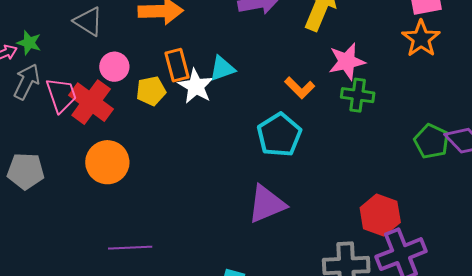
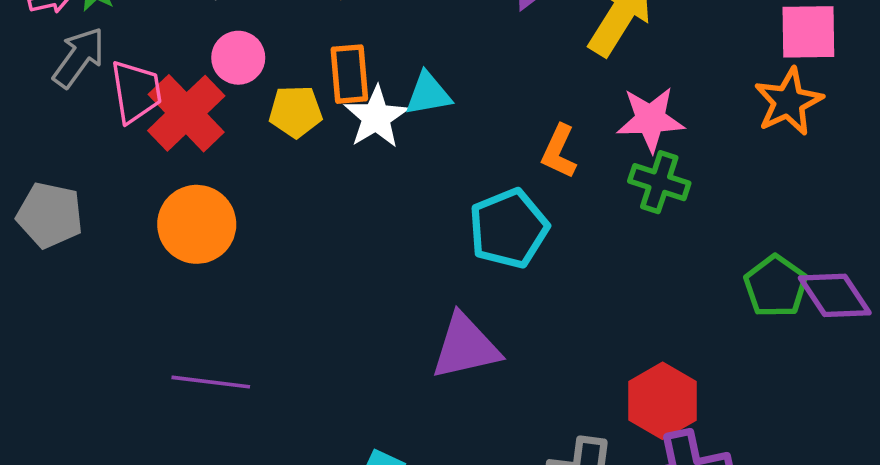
orange L-shape: (300, 88) -> (559, 151), turned 60

